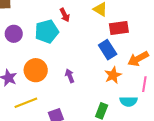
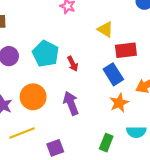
red arrow: (65, 15) -> (73, 64), moved
cyan pentagon: (47, 31) -> (46, 54), turned -30
purple arrow: (70, 76) -> (71, 103), size x1.5

